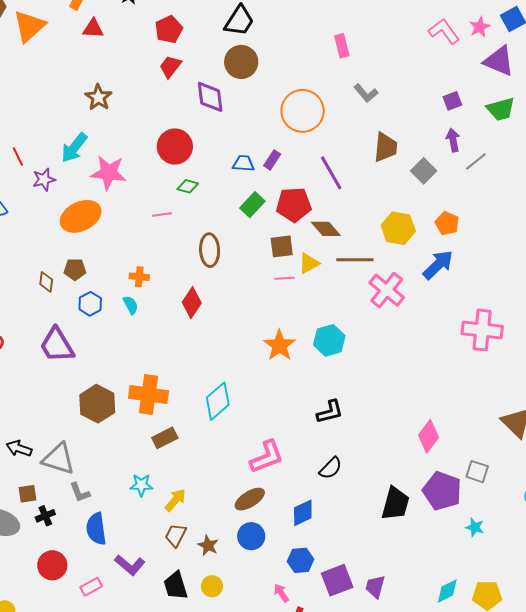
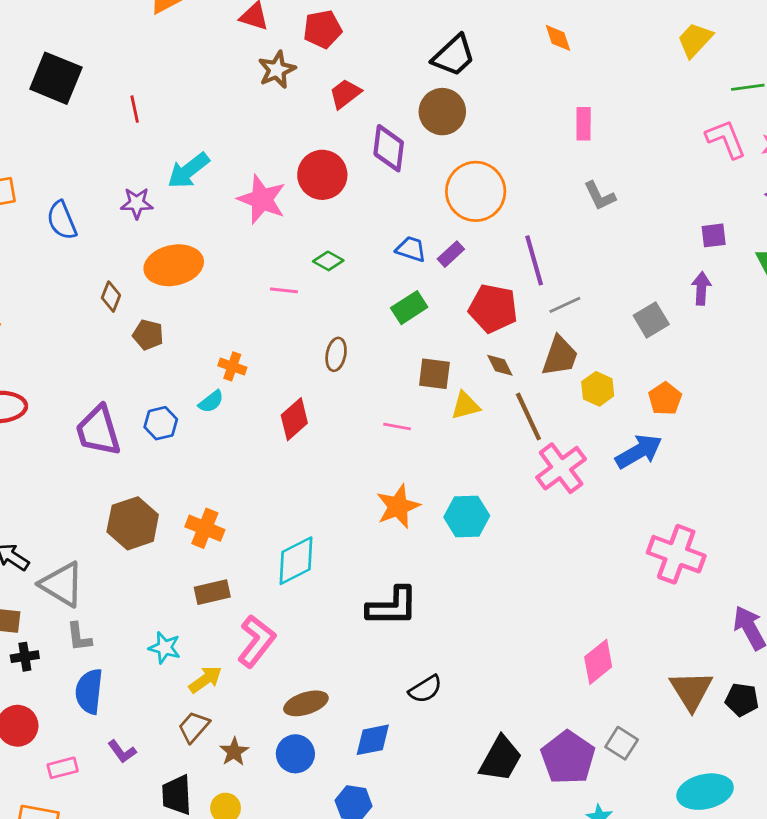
red pentagon: (169, 29) -> (323, 29), moved
brown star: (98, 97) -> (277, 70), moved
orange circle: (303, 111) -> (476, 191), moved
red circle: (175, 147) -> (322, 175), moved
brown trapezoid: (385, 147) -> (560, 356), moved
red line: (18, 156) -> (135, 109), moved
gray line: (476, 161) -> (565, 305), moved
pink star: (109, 173) -> (262, 199), moved
purple line: (331, 173) -> (534, 260), moved
red pentagon: (294, 205) -> (493, 308), moved
yellow hexagon: (398, 228) -> (598, 389), size x0.7
brown diamond: (326, 229) -> (500, 365), size x0.7
brown ellipse: (210, 250) -> (336, 354), size x0.7
brown line: (355, 260) -> (528, 416), turned 51
pink line: (284, 278) -> (397, 426), moved
brown diamond: (46, 282) -> (111, 297), moved
blue hexagon: (90, 304) -> (161, 423), moved
cyan semicircle: (131, 305) -> (211, 402), turned 66
orange cross: (148, 394) -> (205, 528), size x0.7
black L-shape: (330, 412) -> (392, 606), moved, size x1.4
pink diamond: (429, 436) -> (598, 662), moved
pink L-shape: (267, 457) -> (256, 641), moved, turned -45
purple L-shape: (130, 565) -> (122, 752), size x0.7

